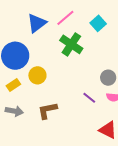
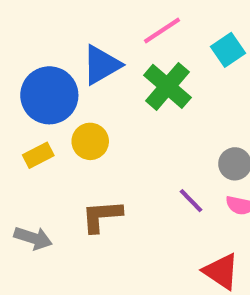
blue triangle: (37, 23) -> (101, 65), moved
gray arrow: (14, 111) -> (33, 238), moved

